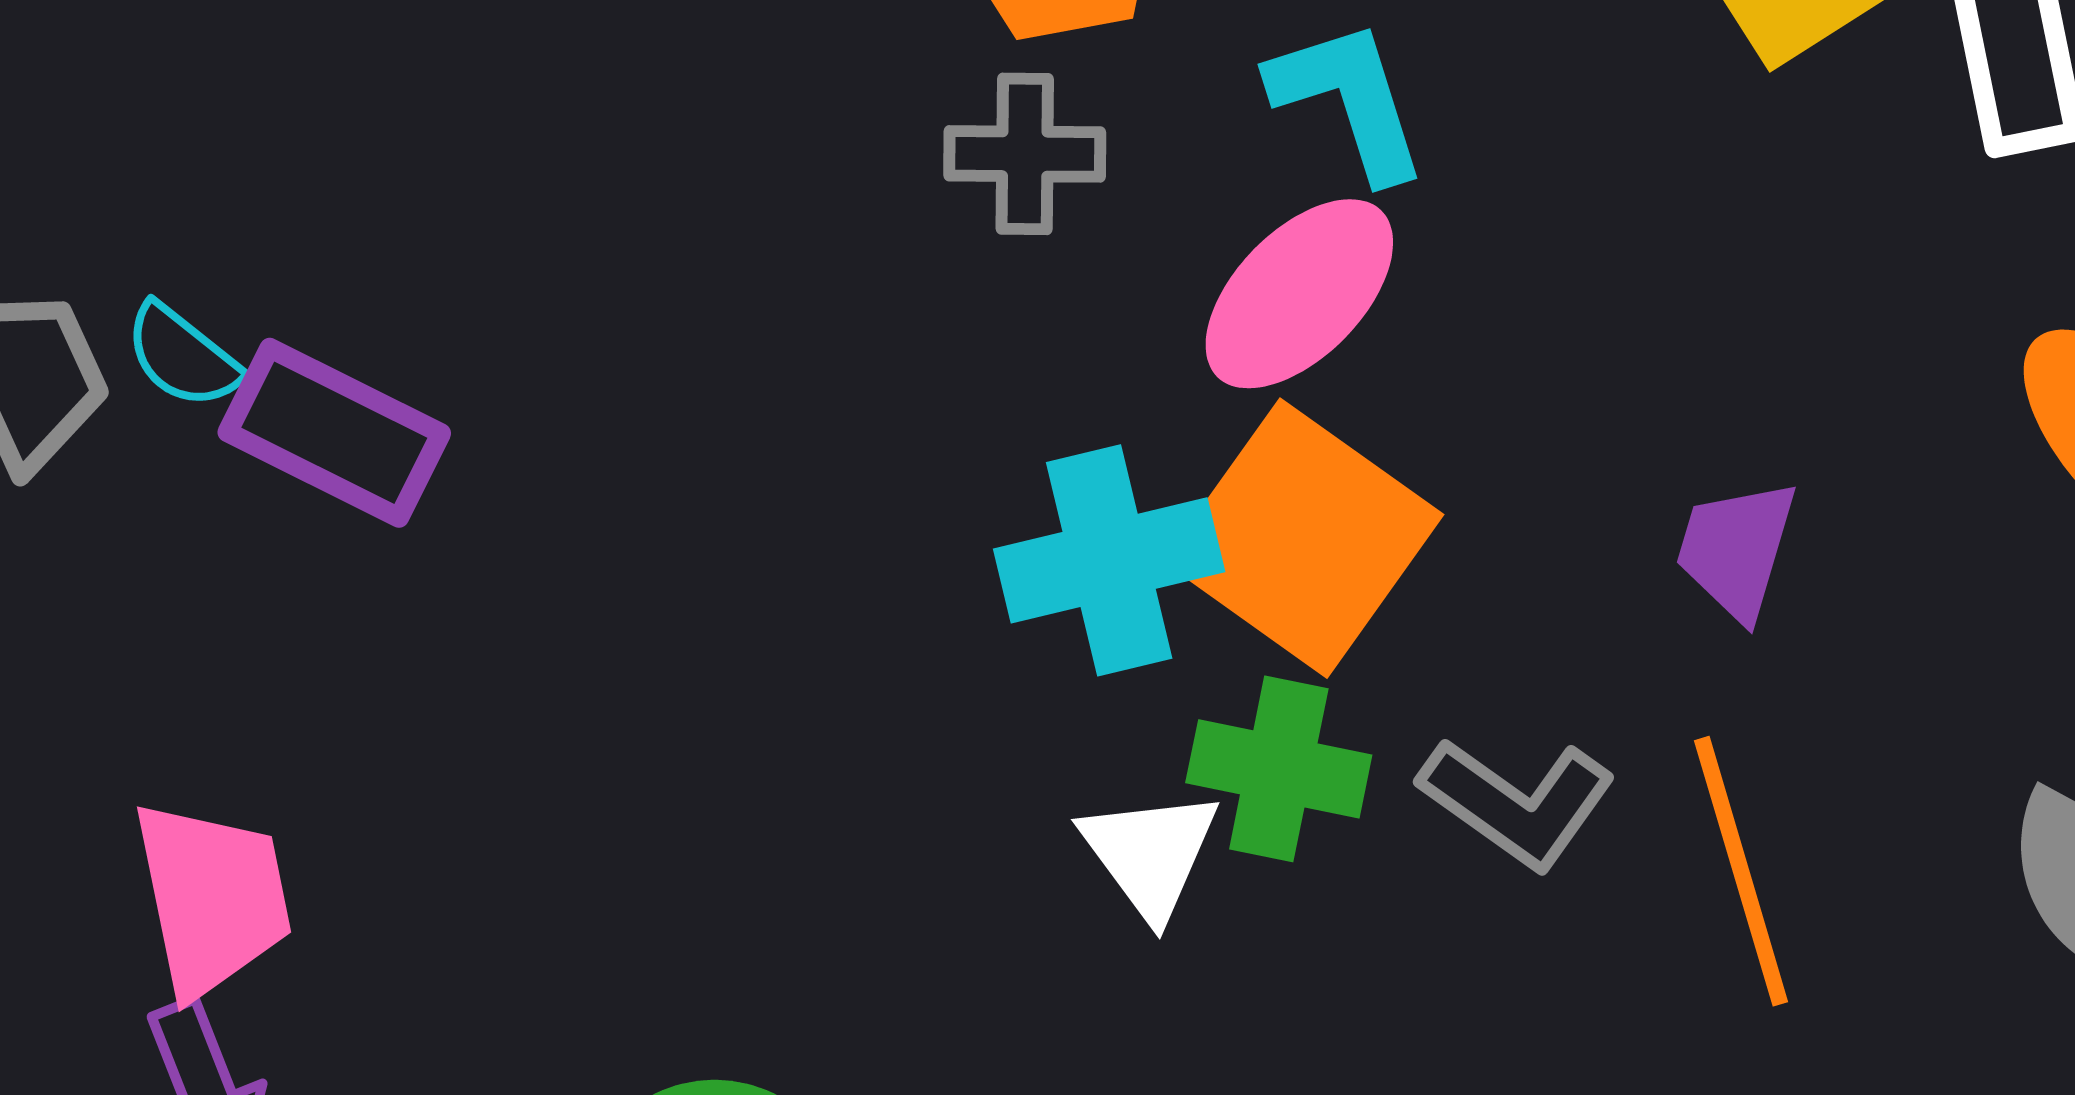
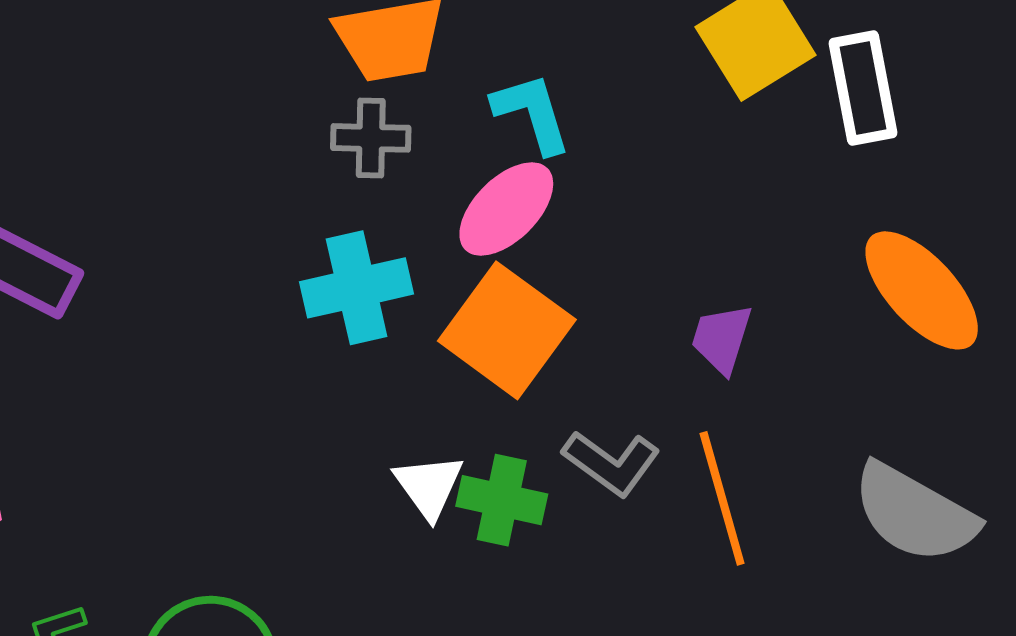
cyan cross: (1109, 560) -> (357, 288), moved
green cross: (1279, 769) -> (502, 500), moved

